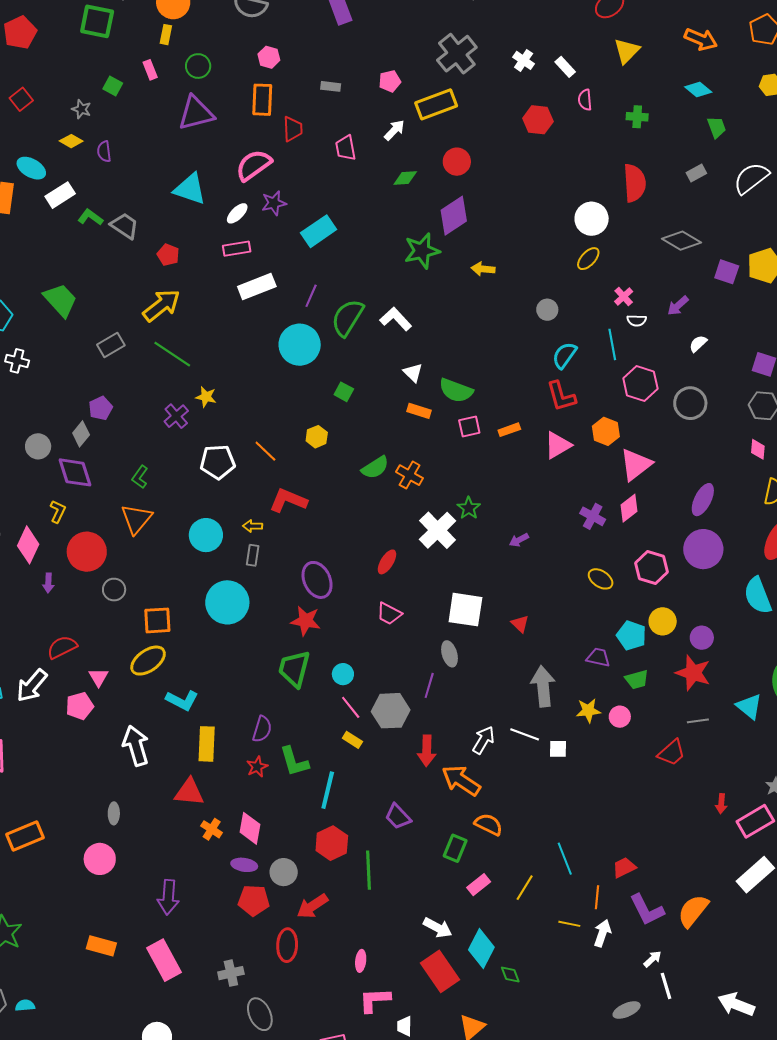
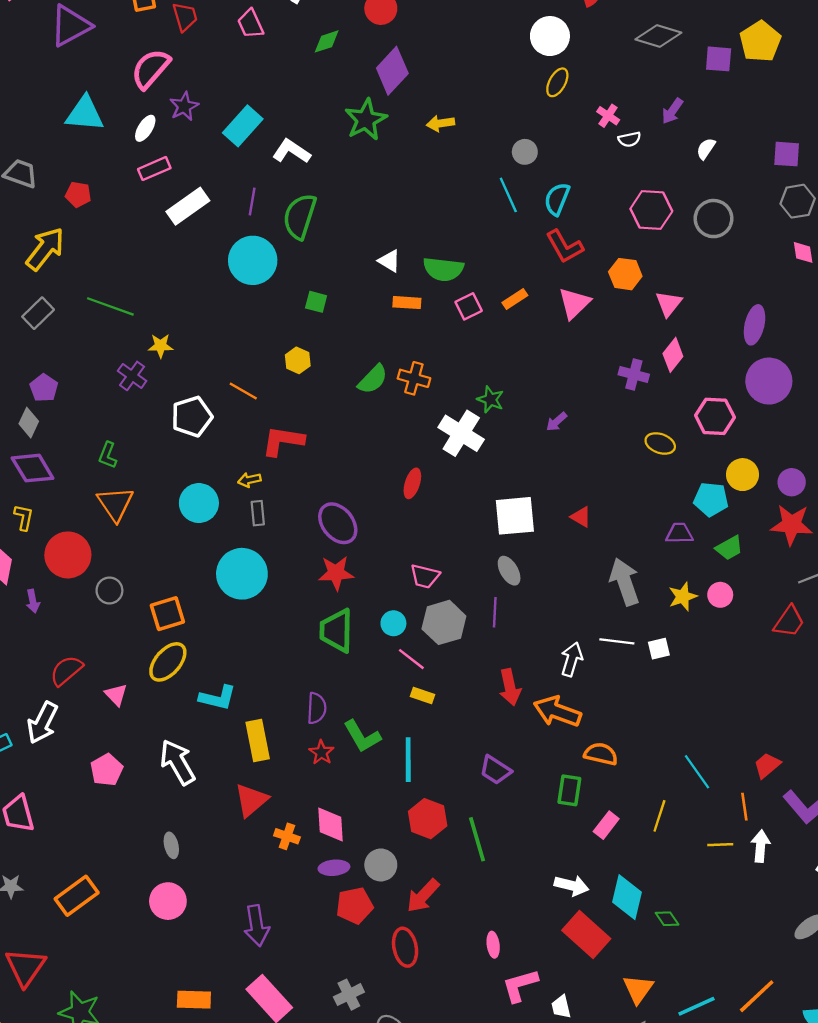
yellow arrow: (162, 305) -> (45, 249), moved
white L-shape: (396, 319) -> (291, 151), moved
cyan line: (612, 344) -> (508, 195), moved
pink triangle: (636, 465) -> (669, 304), size x0.7
pink trapezoid: (389, 614) -> (425, 576), moved
pink pentagon: (80, 706) -> (107, 770), moved
gray hexagon: (391, 711) -> (444, 622), moved
red triangle: (189, 792) -> (251, 800), turned -32

